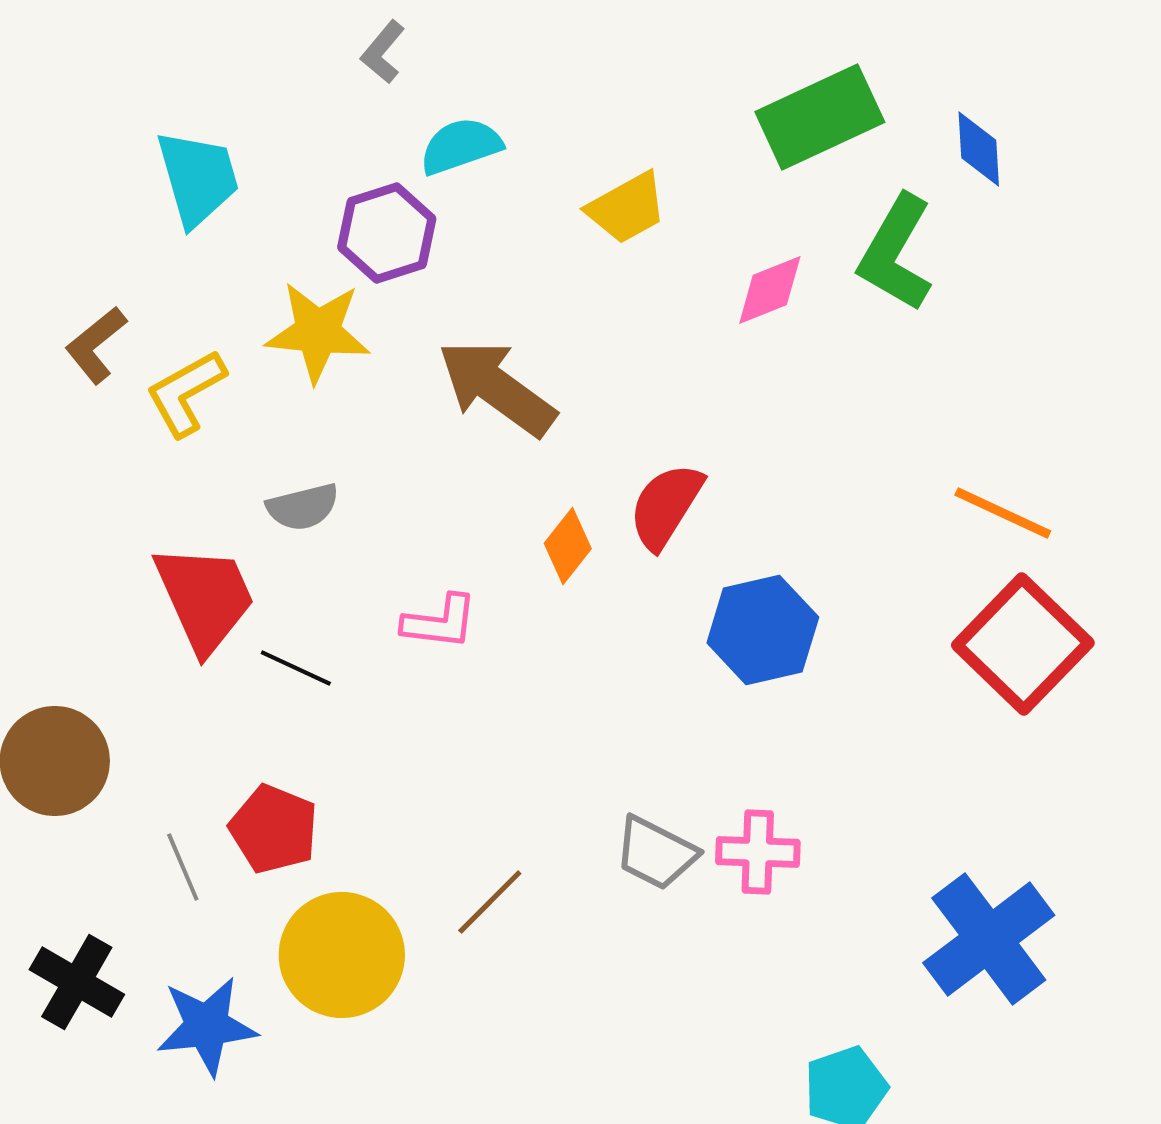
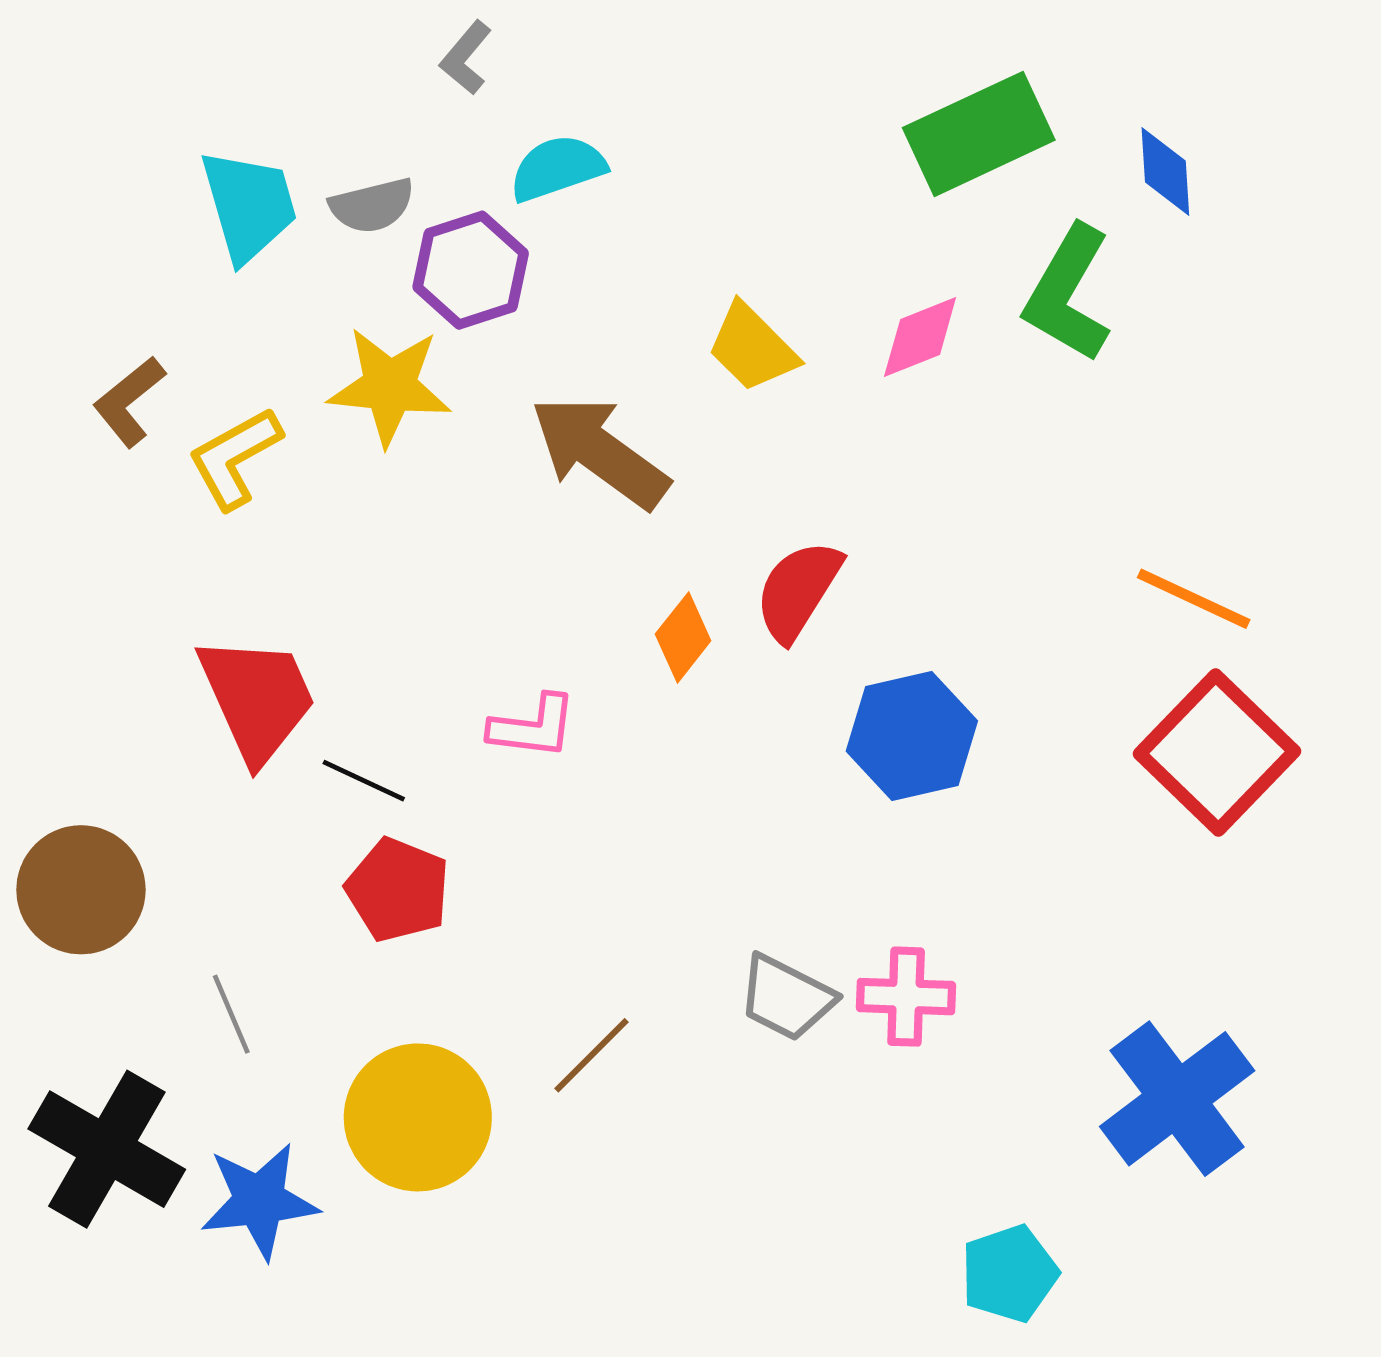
yellow trapezoid: (627, 208) -> (752, 348), moved, turned 74
gray semicircle: (303, 507) -> (372, 206), moved
red pentagon: (274, 829) -> (398, 890), moved
black cross: (77, 982) -> (107, 1149), size x1.4

